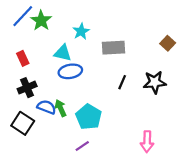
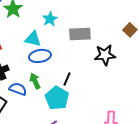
black line: (122, 82) -> (67, 79), moved
black star: (155, 82) -> (105, 55), moved
green arrow: (61, 108) -> (35, 81), moved

